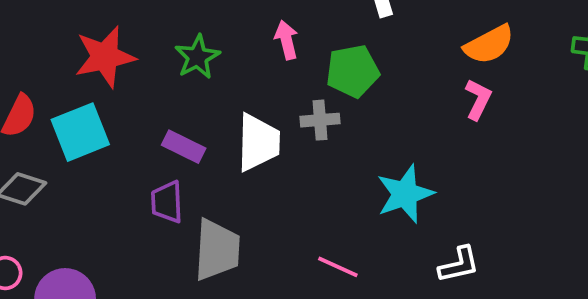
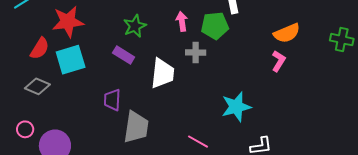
red star: (105, 57) -> (68, 22), moved
green pentagon: (353, 71) -> (215, 26), moved
gray cross: (320, 120) -> (196, 53), moved
purple rectangle: (184, 147) -> (124, 55), moved

